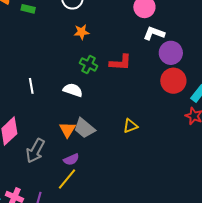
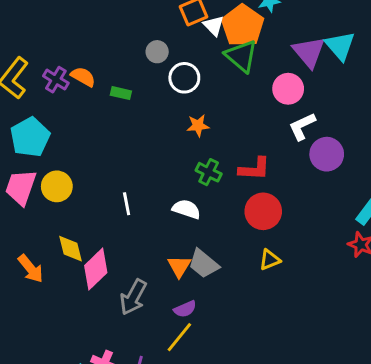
white L-shape: (154, 33) -> (302, 126), turned -45
red circle: (173, 81) -> (263, 211), moved

